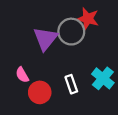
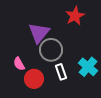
red star: (88, 19) -> (75, 16), turned 30
gray circle: (71, 32) -> (51, 50), moved

